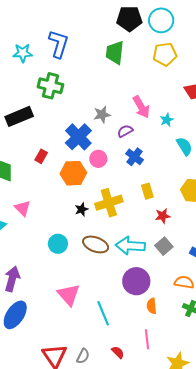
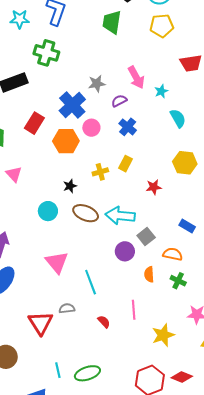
red rectangle: (41, 156) -> (34, 123), size x1.5
yellow rectangle: (147, 191) -> (125, 164), moved, turned 42
yellow cross: (109, 203) -> (100, 172), size x0.6
black star: (82, 209) -> (70, 186), moved
gray square: (164, 246) -> (146, 236), moved
purple circle: (136, 281) -> (125, 251), size x0.7
orange semicircle: (152, 306) -> (149, 274), moved
gray semicircle: (83, 356) -> (67, 308), moved, turned -126

